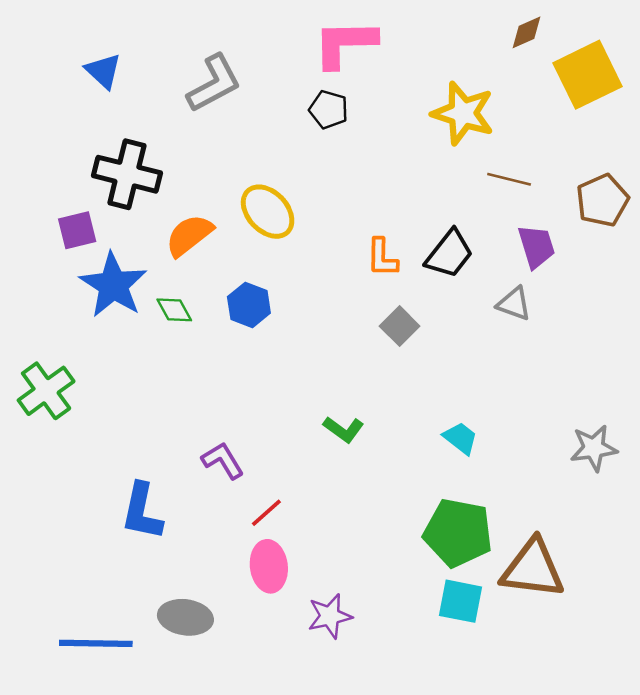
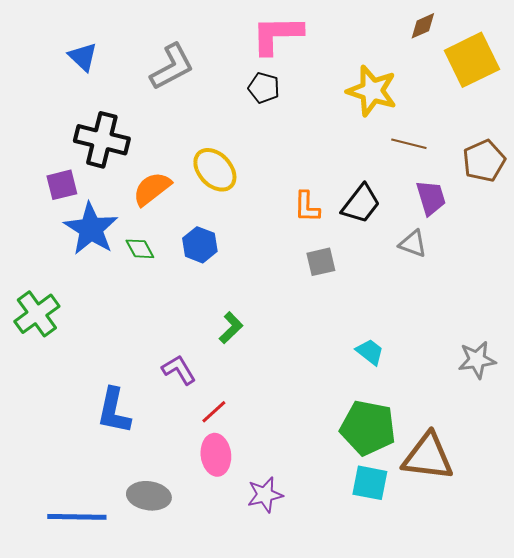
gray square: (400, 326) -> (321, 262), turned 32
green L-shape: (344, 429) -> (231, 328), moved, turned -80

